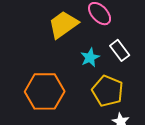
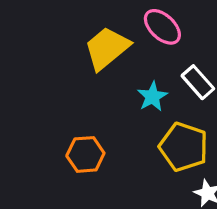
orange hexagon: (45, 91) -> (85, 154), size x0.6

